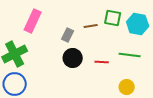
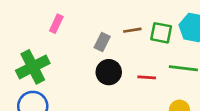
green square: (113, 18) -> (161, 33), moved
pink rectangle: (33, 21) -> (56, 24), size x0.6

